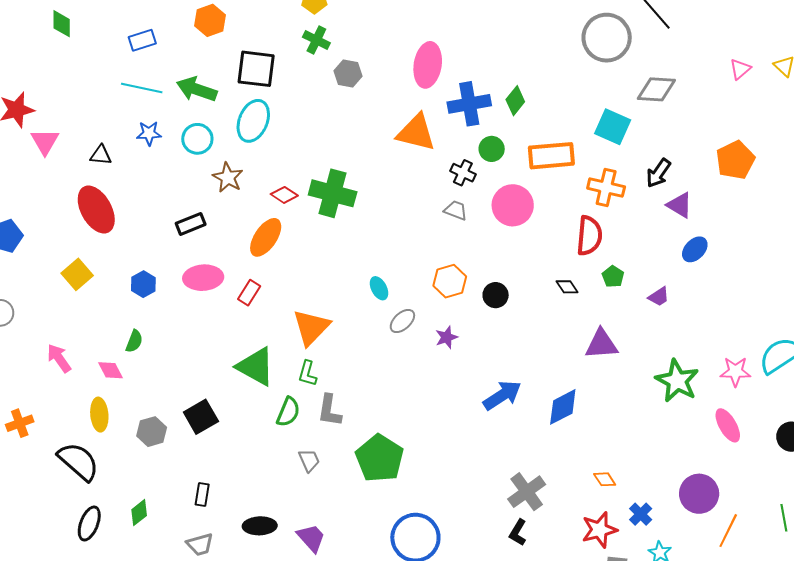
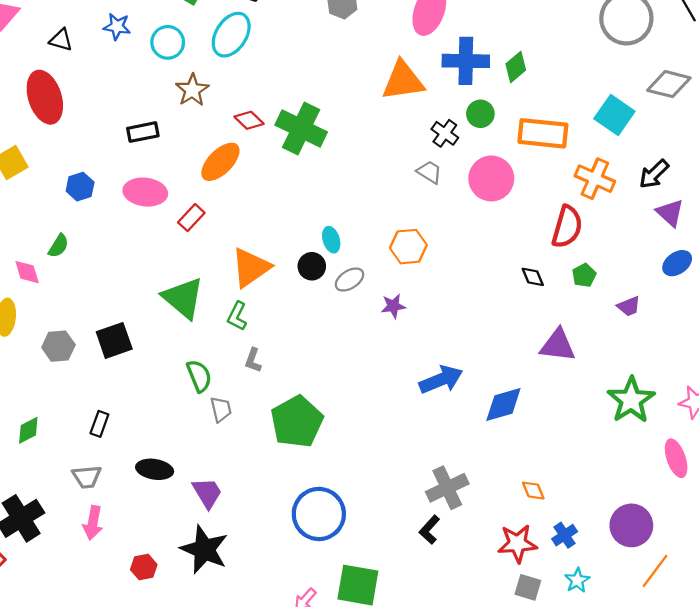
orange triangle: (416, 133) -> (403, 81), turned -33
black circle: (496, 295) -> (312, 266), moved
gray L-shape: (330, 411) -> (253, 360), size x0.7
green semicircle: (288, 412) -> (199, 376), moved, turned -56

